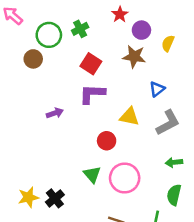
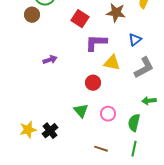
purple L-shape: (92, 94) -> (96, 43), moved
pink circle: (125, 178) -> (108, 114), size x0.6
green semicircle: (174, 195) -> (134, 123), moved

